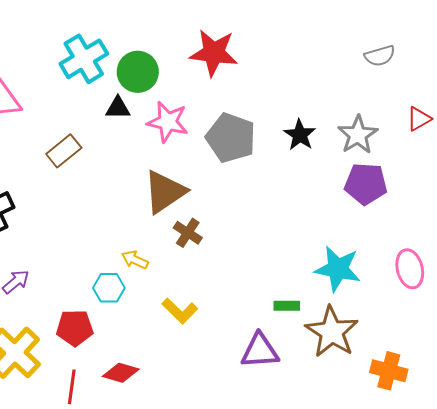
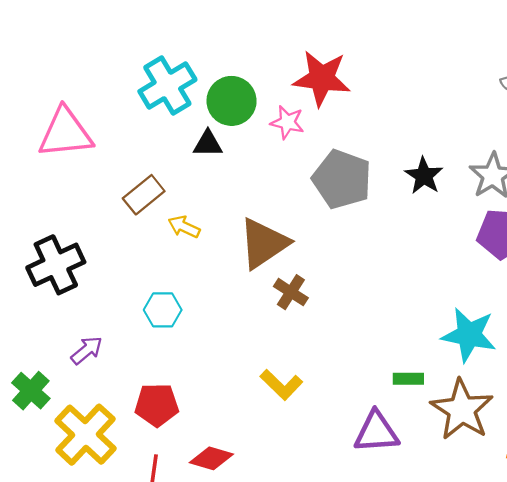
pink star: (168, 122) -> (287, 122), moved, size x0.7
yellow arrow: (135, 260) -> (184, 227), moved
cyan hexagon: (109, 288) -> (163, 310), moved

